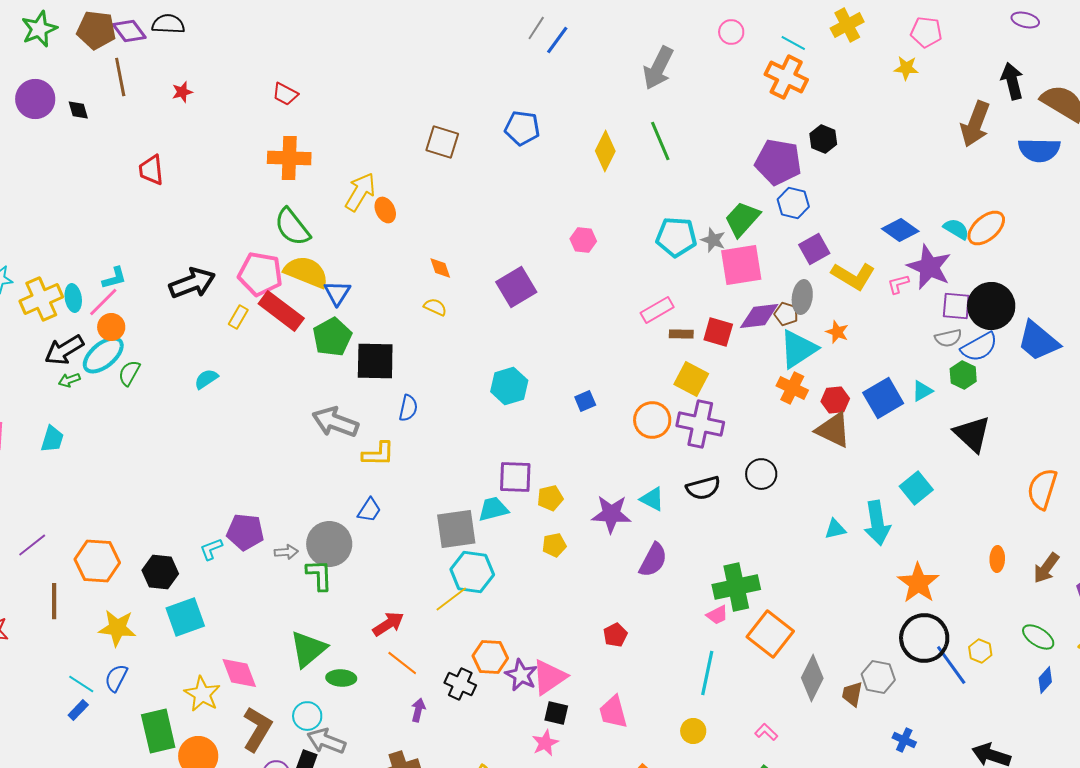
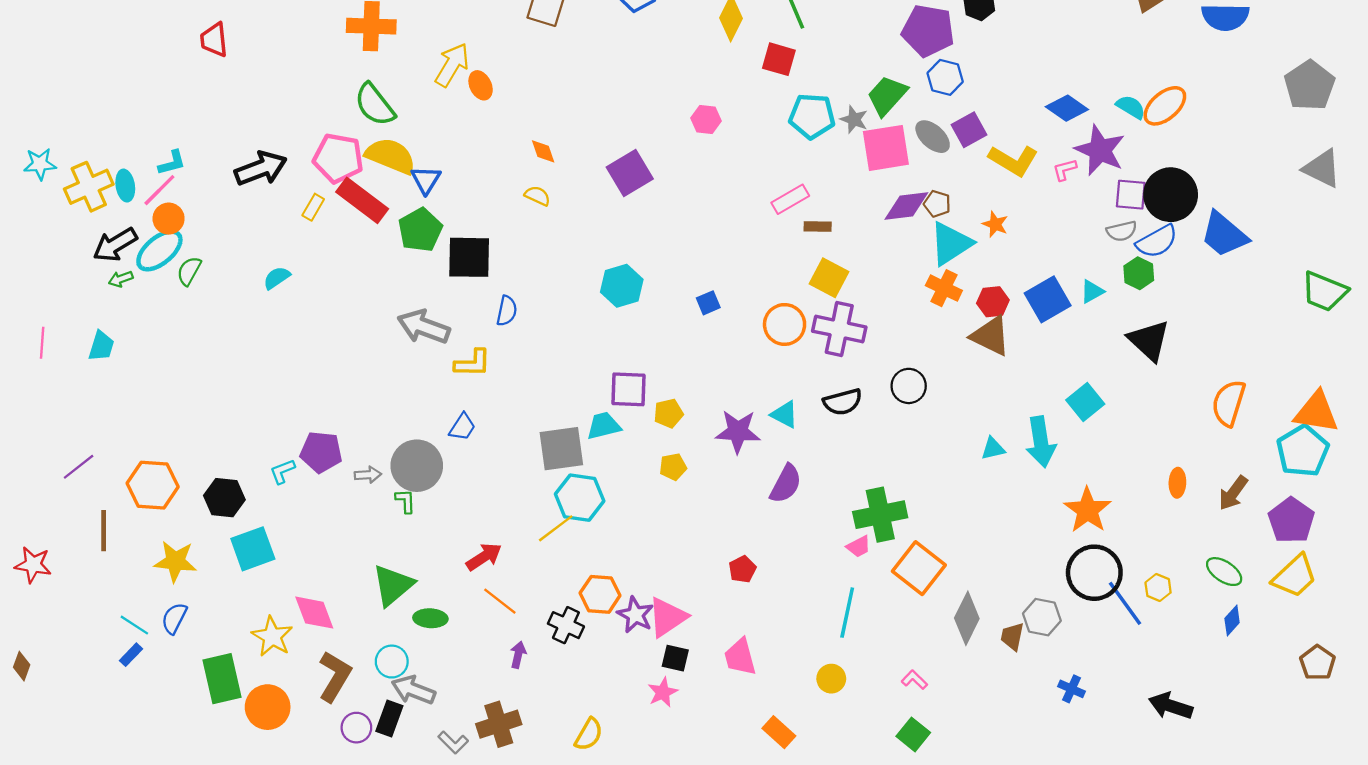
gray ellipse: (802, 297) -> (933, 137), moved, turned -56
red square: (718, 332) -> (779, 59), moved
green L-shape: (319, 575) -> (405, 501), size x0.7

